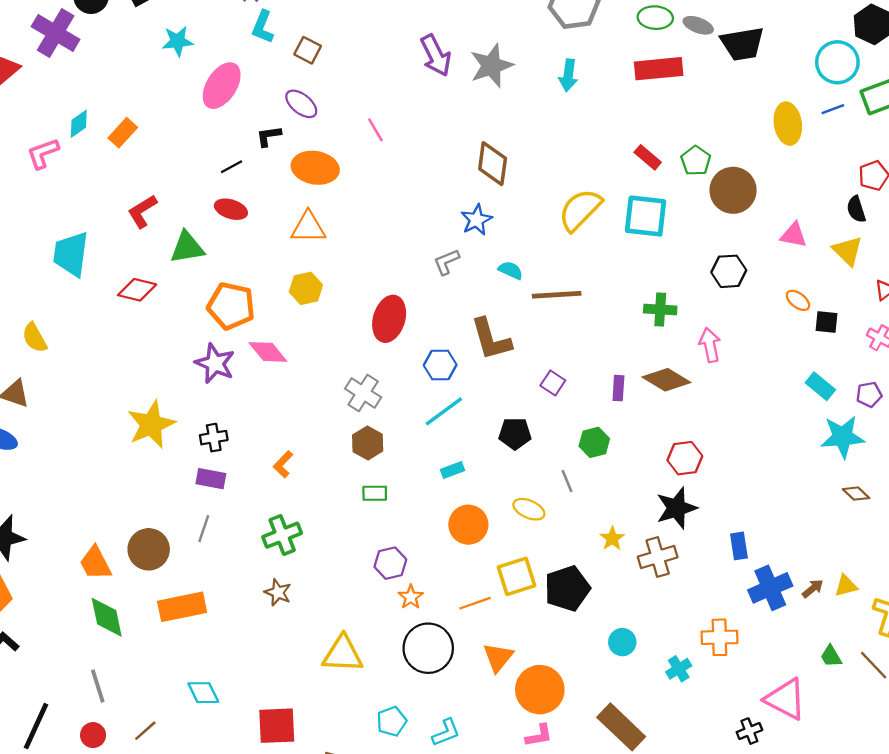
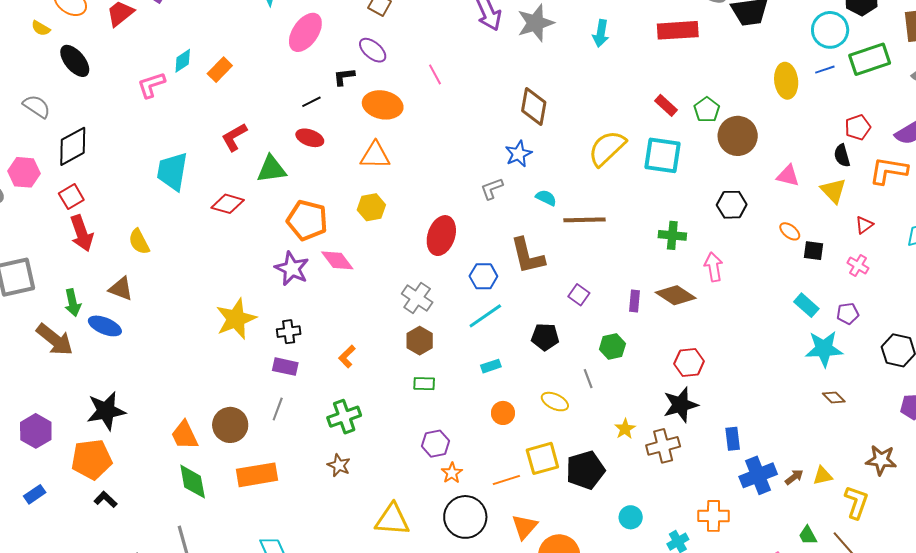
orange circle: (468, 525) -> (503, 413), size x0.7

